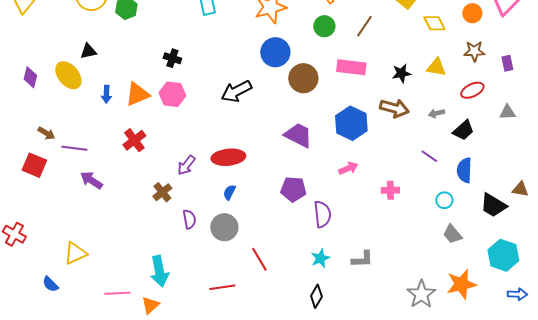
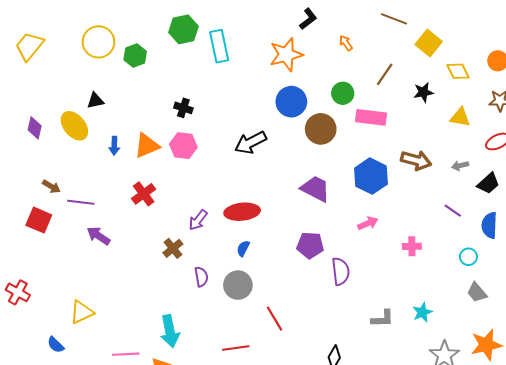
green circle: (324, 26) -> (343, 93), moved
black star: (401, 73) -> (423, 92), moved
cyan star: (320, 258) -> (422, 312), moved

